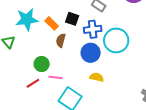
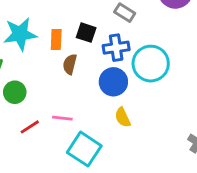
orange rectangle: (52, 23) -> (56, 40), turned 48
green circle: (42, 64) -> (15, 92), moved
yellow semicircle: (97, 77) -> (123, 117), turned -128

